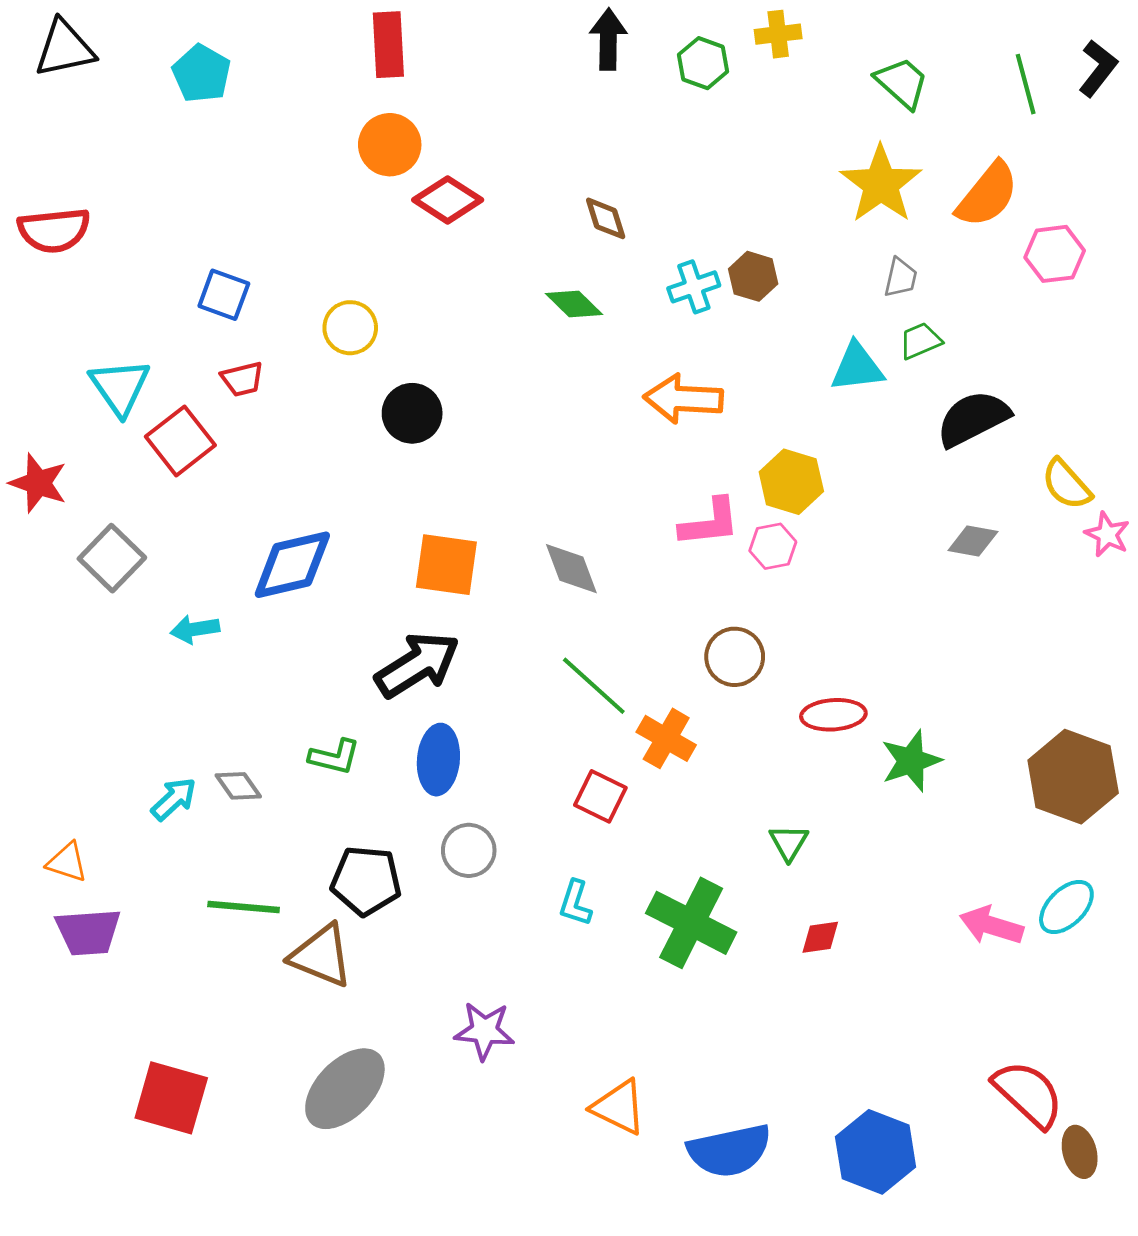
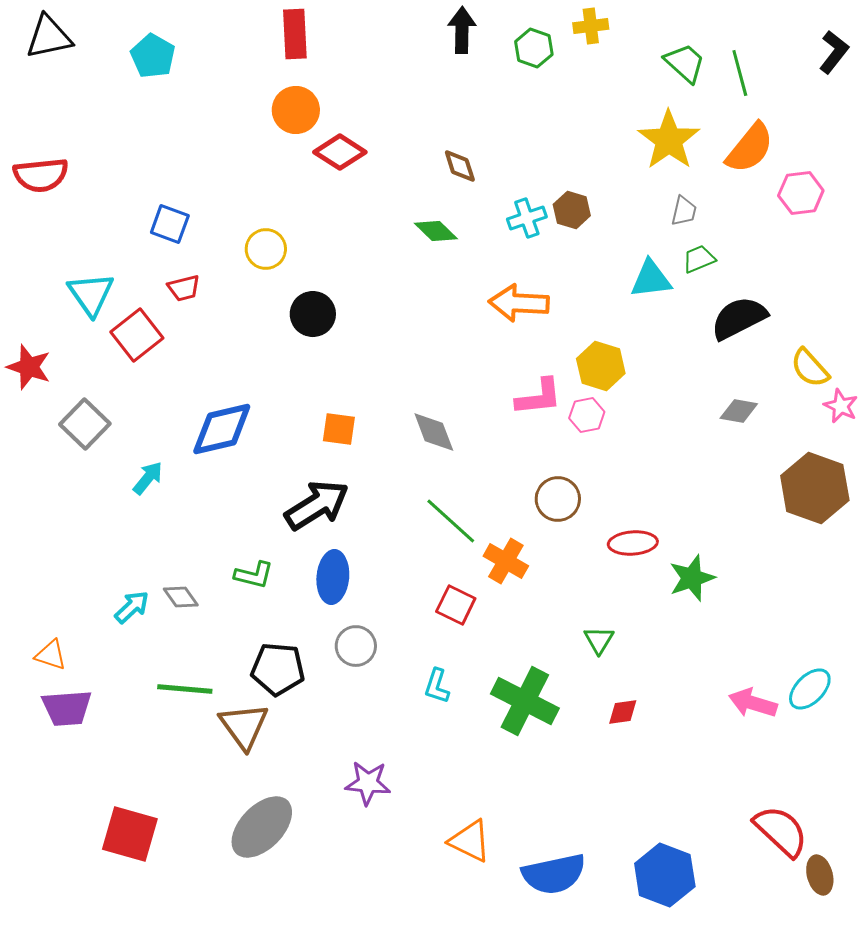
green line: (1026, 84) -> (740, 73), moved
orange square: (446, 565) -> (339, 429), size x0.7
cyan arrow: (195, 629) -> (148, 478), turned 138
brown hexagon: (1073, 777) -> (815, 488), moved
brown triangle: (321, 956) -> (244, 726), turned 32

